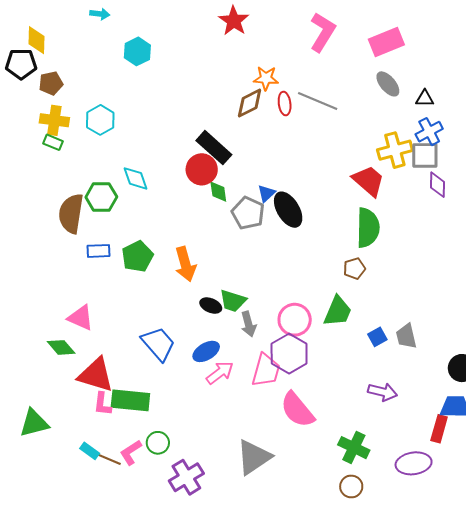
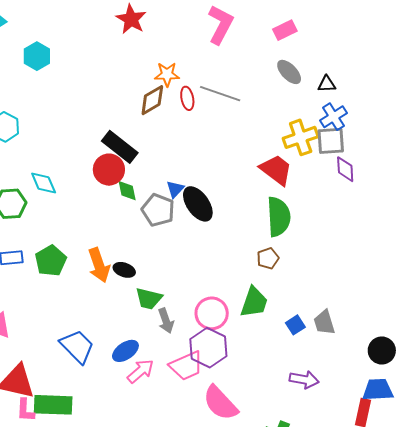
pink rectangle: (386, 42) -> (285, 30), size x0.7
black ellipse: (211, 306) -> (124, 270), moved
pink trapezoid: (266, 370) -> (186, 366), turned 54

